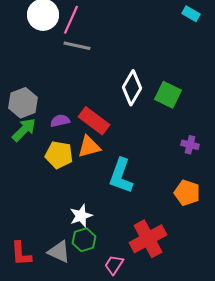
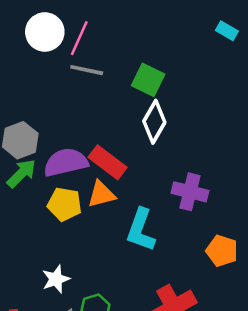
green square: (168, 95) -> (148, 80), moved
purple semicircle: (60, 121) -> (66, 162), size x1.8
purple cross: (190, 145) -> (190, 192), moved, size x1.6
white star: (81, 216) -> (56, 279), moved

